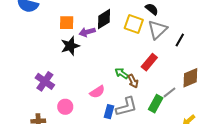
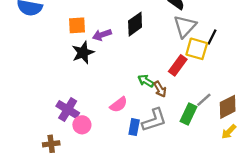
black diamond: (104, 19) -> (135, 24), moved
yellow square: (134, 24) -> (197, 49), moved
brown diamond: (190, 78) -> (228, 107), moved
purple cross: (45, 81) -> (68, 109), moved

